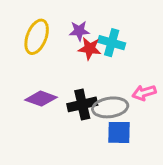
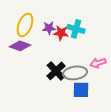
purple star: (79, 31) -> (49, 28), moved
purple diamond: (41, 99) -> (20, 46), moved
black cross: (82, 104) -> (56, 71), turned -30

